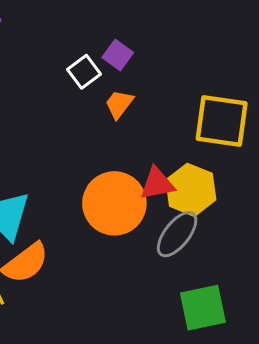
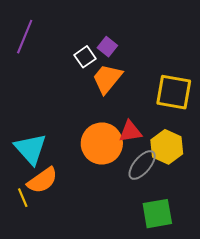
orange trapezoid: (119, 104) -> (107, 79), size x1.6
yellow hexagon: (191, 190) -> (167, 147), moved

